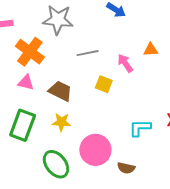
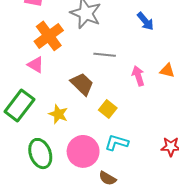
yellow square: (104, 84) -> (108, 109), moved
brown trapezoid: (60, 91) -> (82, 84), moved
cyan L-shape: (140, 128) -> (117, 143), moved

